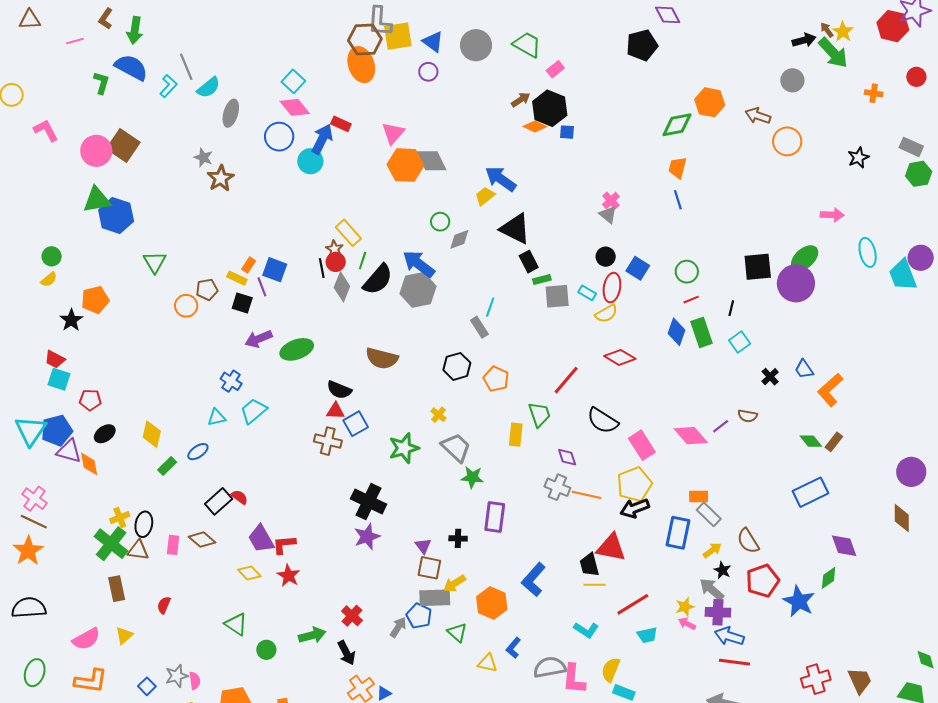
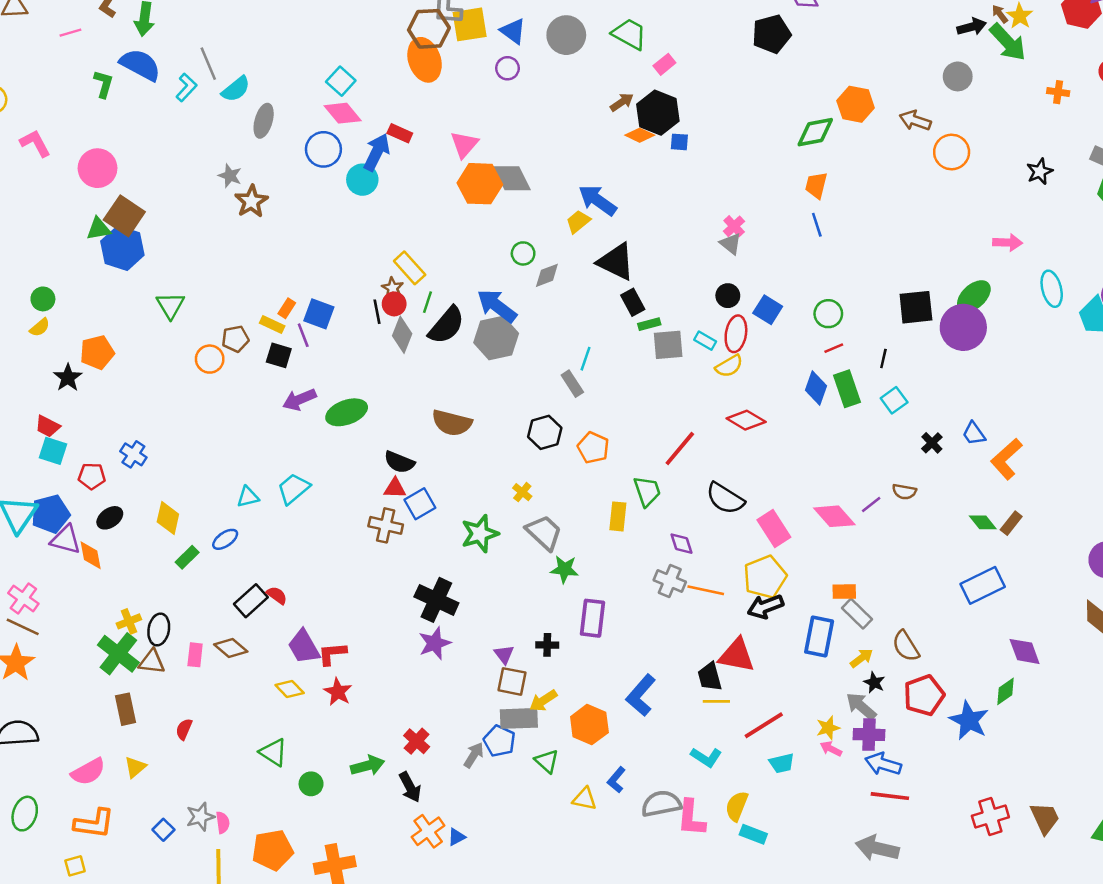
brown square: (123, 146) -> (124, 216), moved
green triangle: (97, 200) -> (99, 229), size x0.7
blue cross: (231, 381) -> (133, 454), moved

